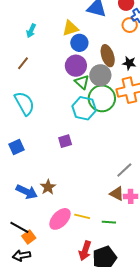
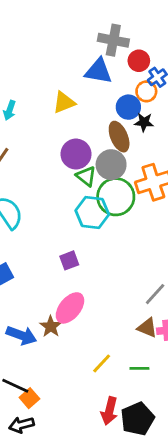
blue circle: (79, 43) -> (128, 107), moved
black star: (129, 63) -> (144, 122), moved
yellow line: (82, 216) -> (102, 363), turned -56
pink ellipse: (60, 219) -> (70, 308), moved

